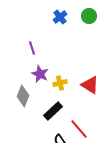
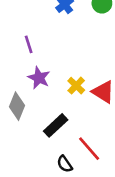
yellow cross: (60, 83) -> (76, 86), moved, turned -32

